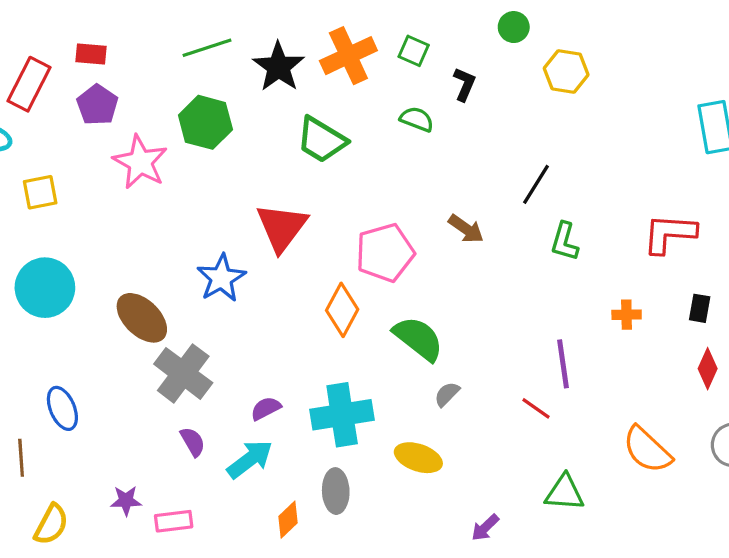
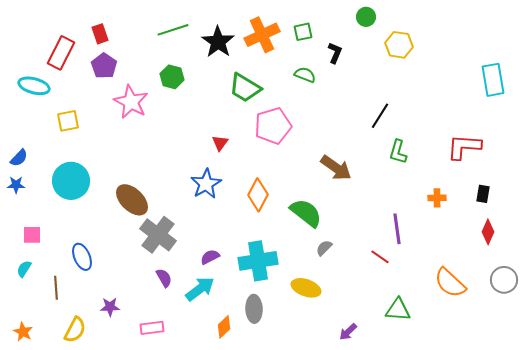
green square: (414, 51) -> (303, 32), turned -36
red rectangle: (91, 54) -> (100, 34), turned 66
green hexagon: (205, 122) -> (172, 77), size x0.7
red triangle: (282, 227) -> (220, 143), size x0.5
brown arrow: (466, 229) -> (336, 168), moved, size x1.4
pink pentagon: (385, 253) -> (273, 126), moved
blue star: (221, 278) -> (206, 184), moved
purple star: (126, 501) -> (110, 307), moved

